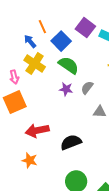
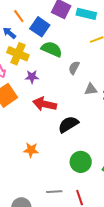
purple star: (66, 89) -> (32, 77), moved
red arrow: (37, 131) -> (45, 104), moved, turned 35

